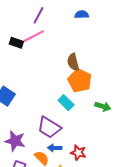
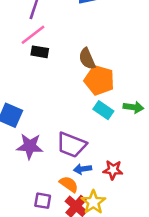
black rectangle: (16, 43) -> (40, 52), moved
cyan rectangle: (66, 103) -> (103, 110), moved
purple star: (15, 141) -> (30, 146), moved

